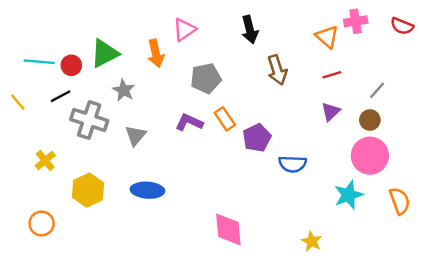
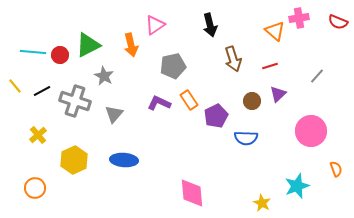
red line: (332, 75) -> (270, 66), moved
black line: (61, 96) -> (42, 91), moved
brown circle: (370, 120) -> (252, 101), moved
cyan star: (348, 195) -> (297, 186), moved
orange semicircle: (400, 201) -> (336, 169), size x0.7

